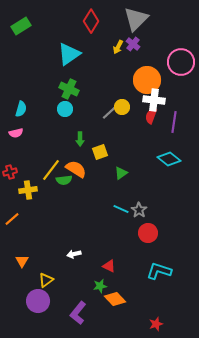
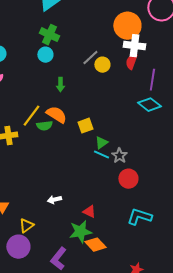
yellow circle: (122, 107) -> (102, 65), moved
purple line: (174, 122) -> (152, 80), moved
yellow square: (100, 152) -> (85, 126), moved
green triangle: (121, 173) -> (101, 143), moved
green star: (100, 286) -> (80, 232), size x1.6

